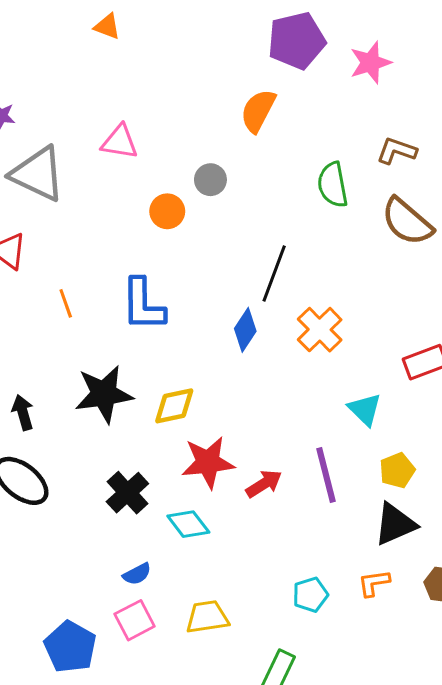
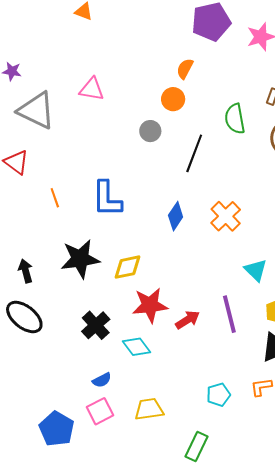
orange semicircle: (258, 111) -> (185, 69), size x0.7
gray circle: (210, 180) -> (150, 131), moved
orange circle: (167, 211) -> (173, 99), moved
black line: (274, 274) -> (194, 153), moved

